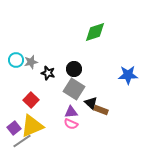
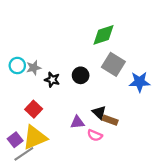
gray square: (74, 89) -> (113, 64), moved
pink semicircle: (71, 124) -> (95, 135), moved

